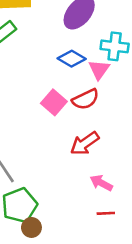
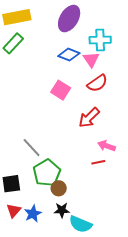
red semicircle: (85, 99) -> (97, 83), moved
red line: (106, 213) -> (98, 162), moved

